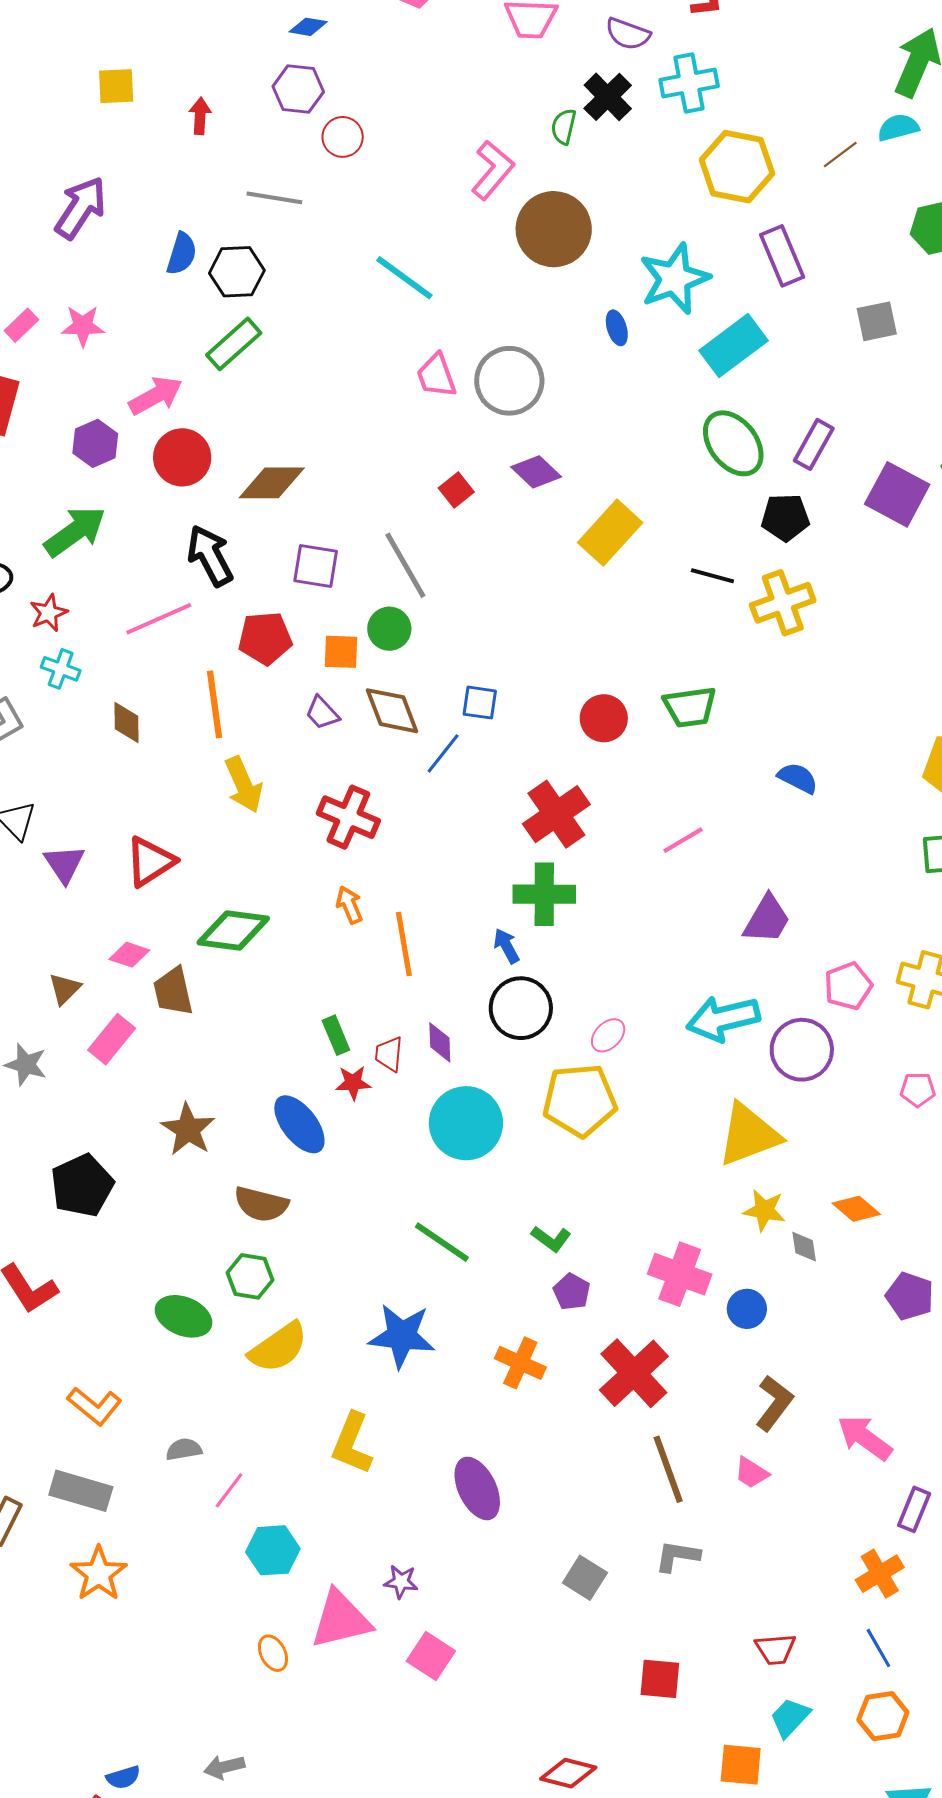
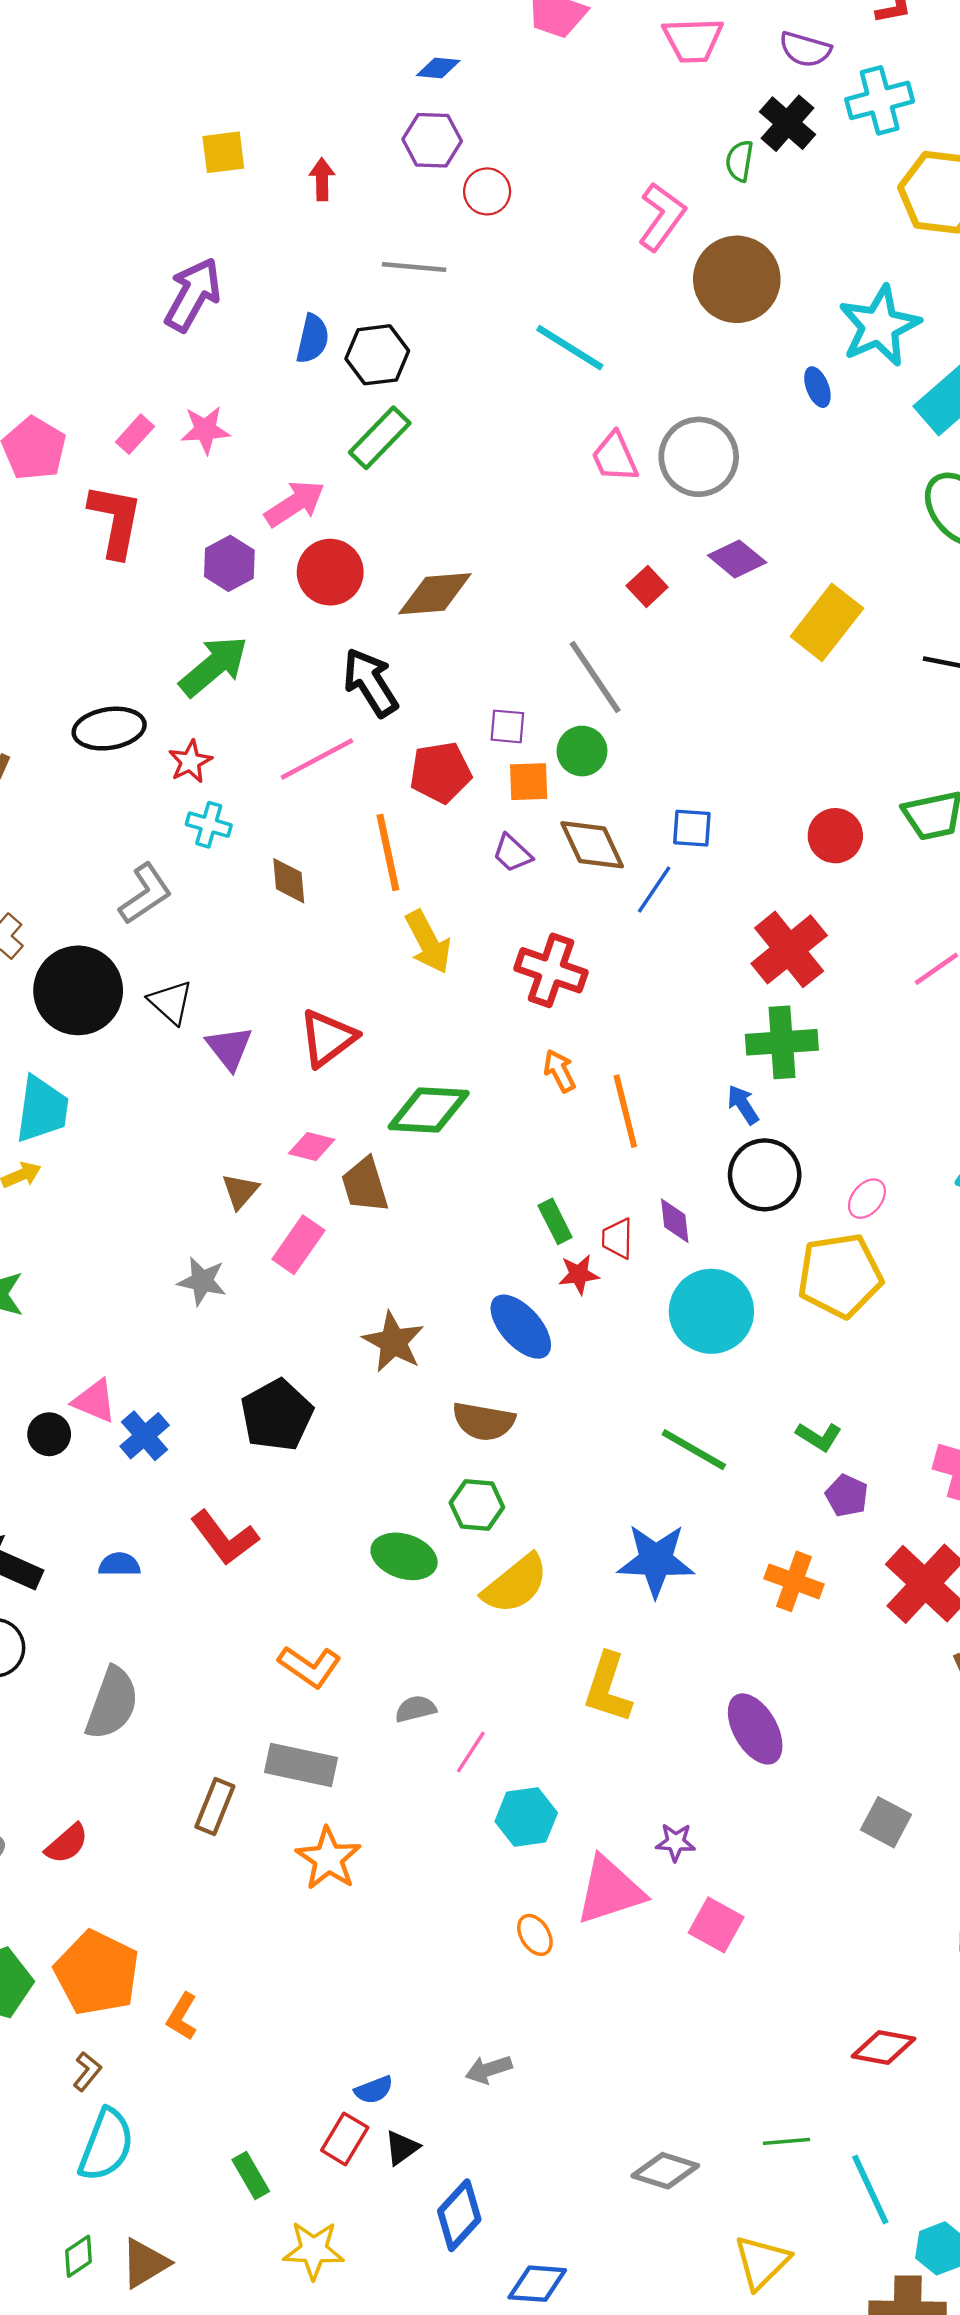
purple square: (316, 566) -> (507, 726), moved, size x0.7

